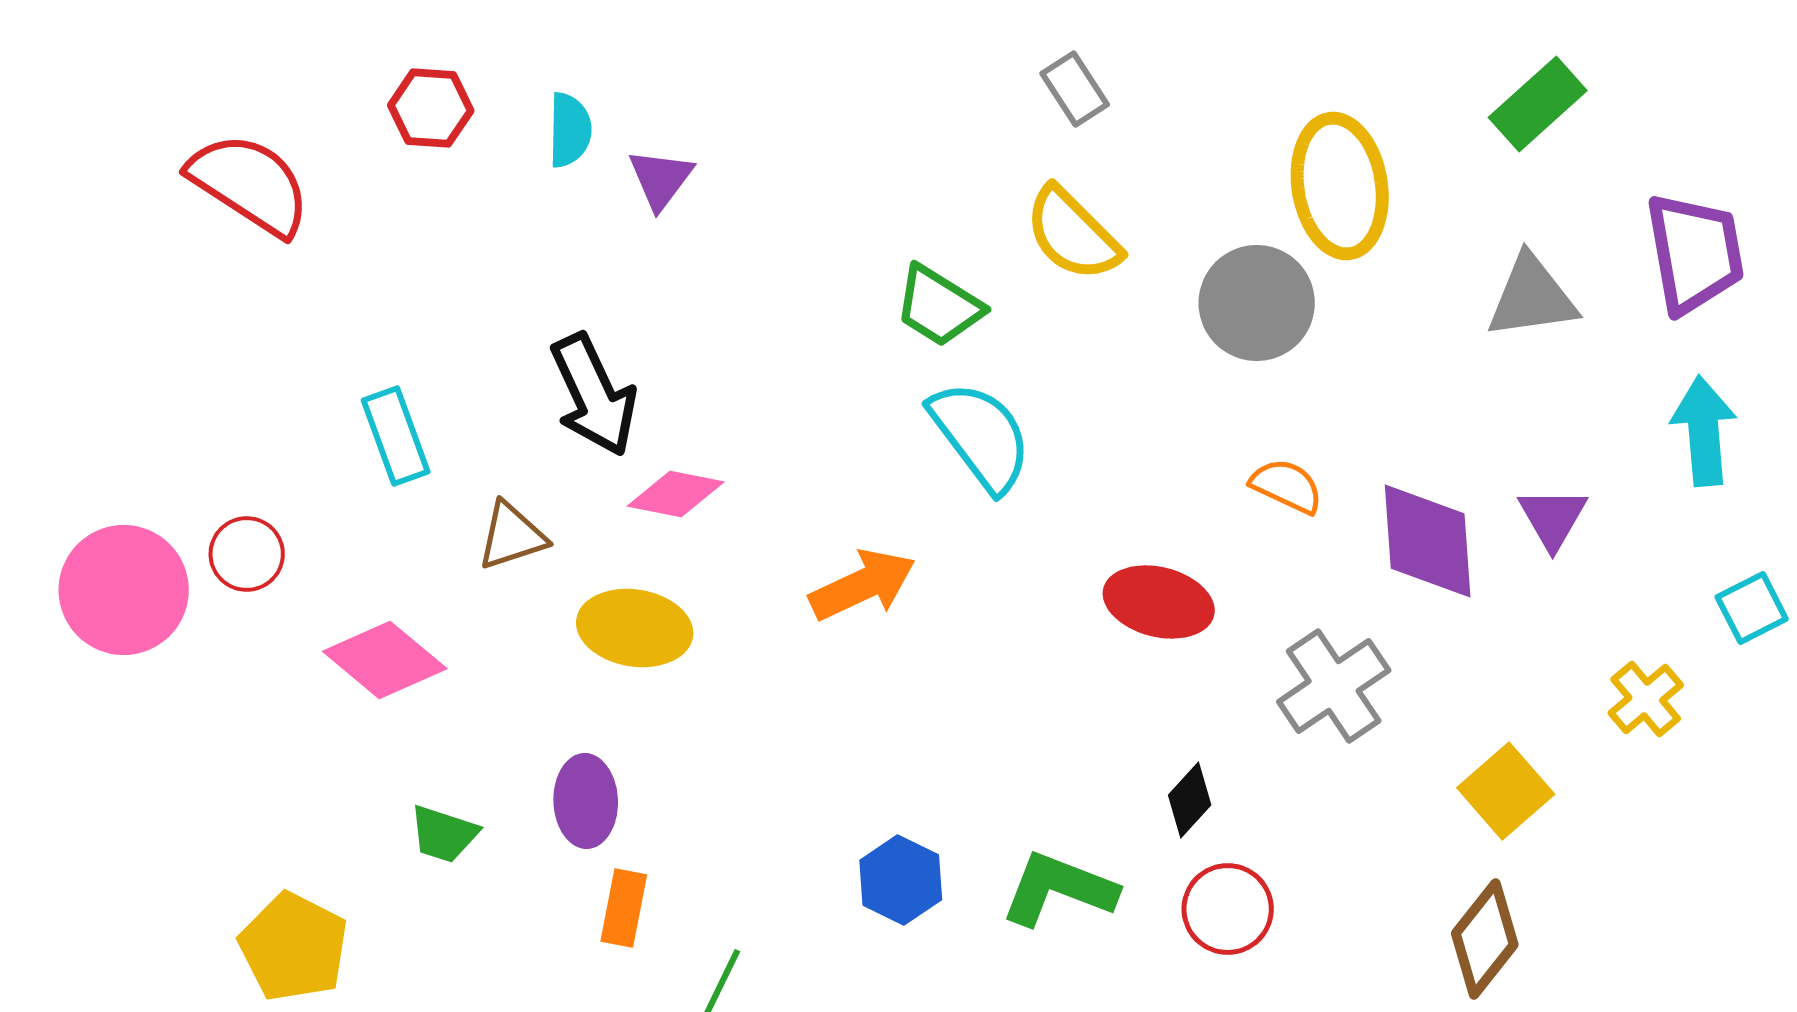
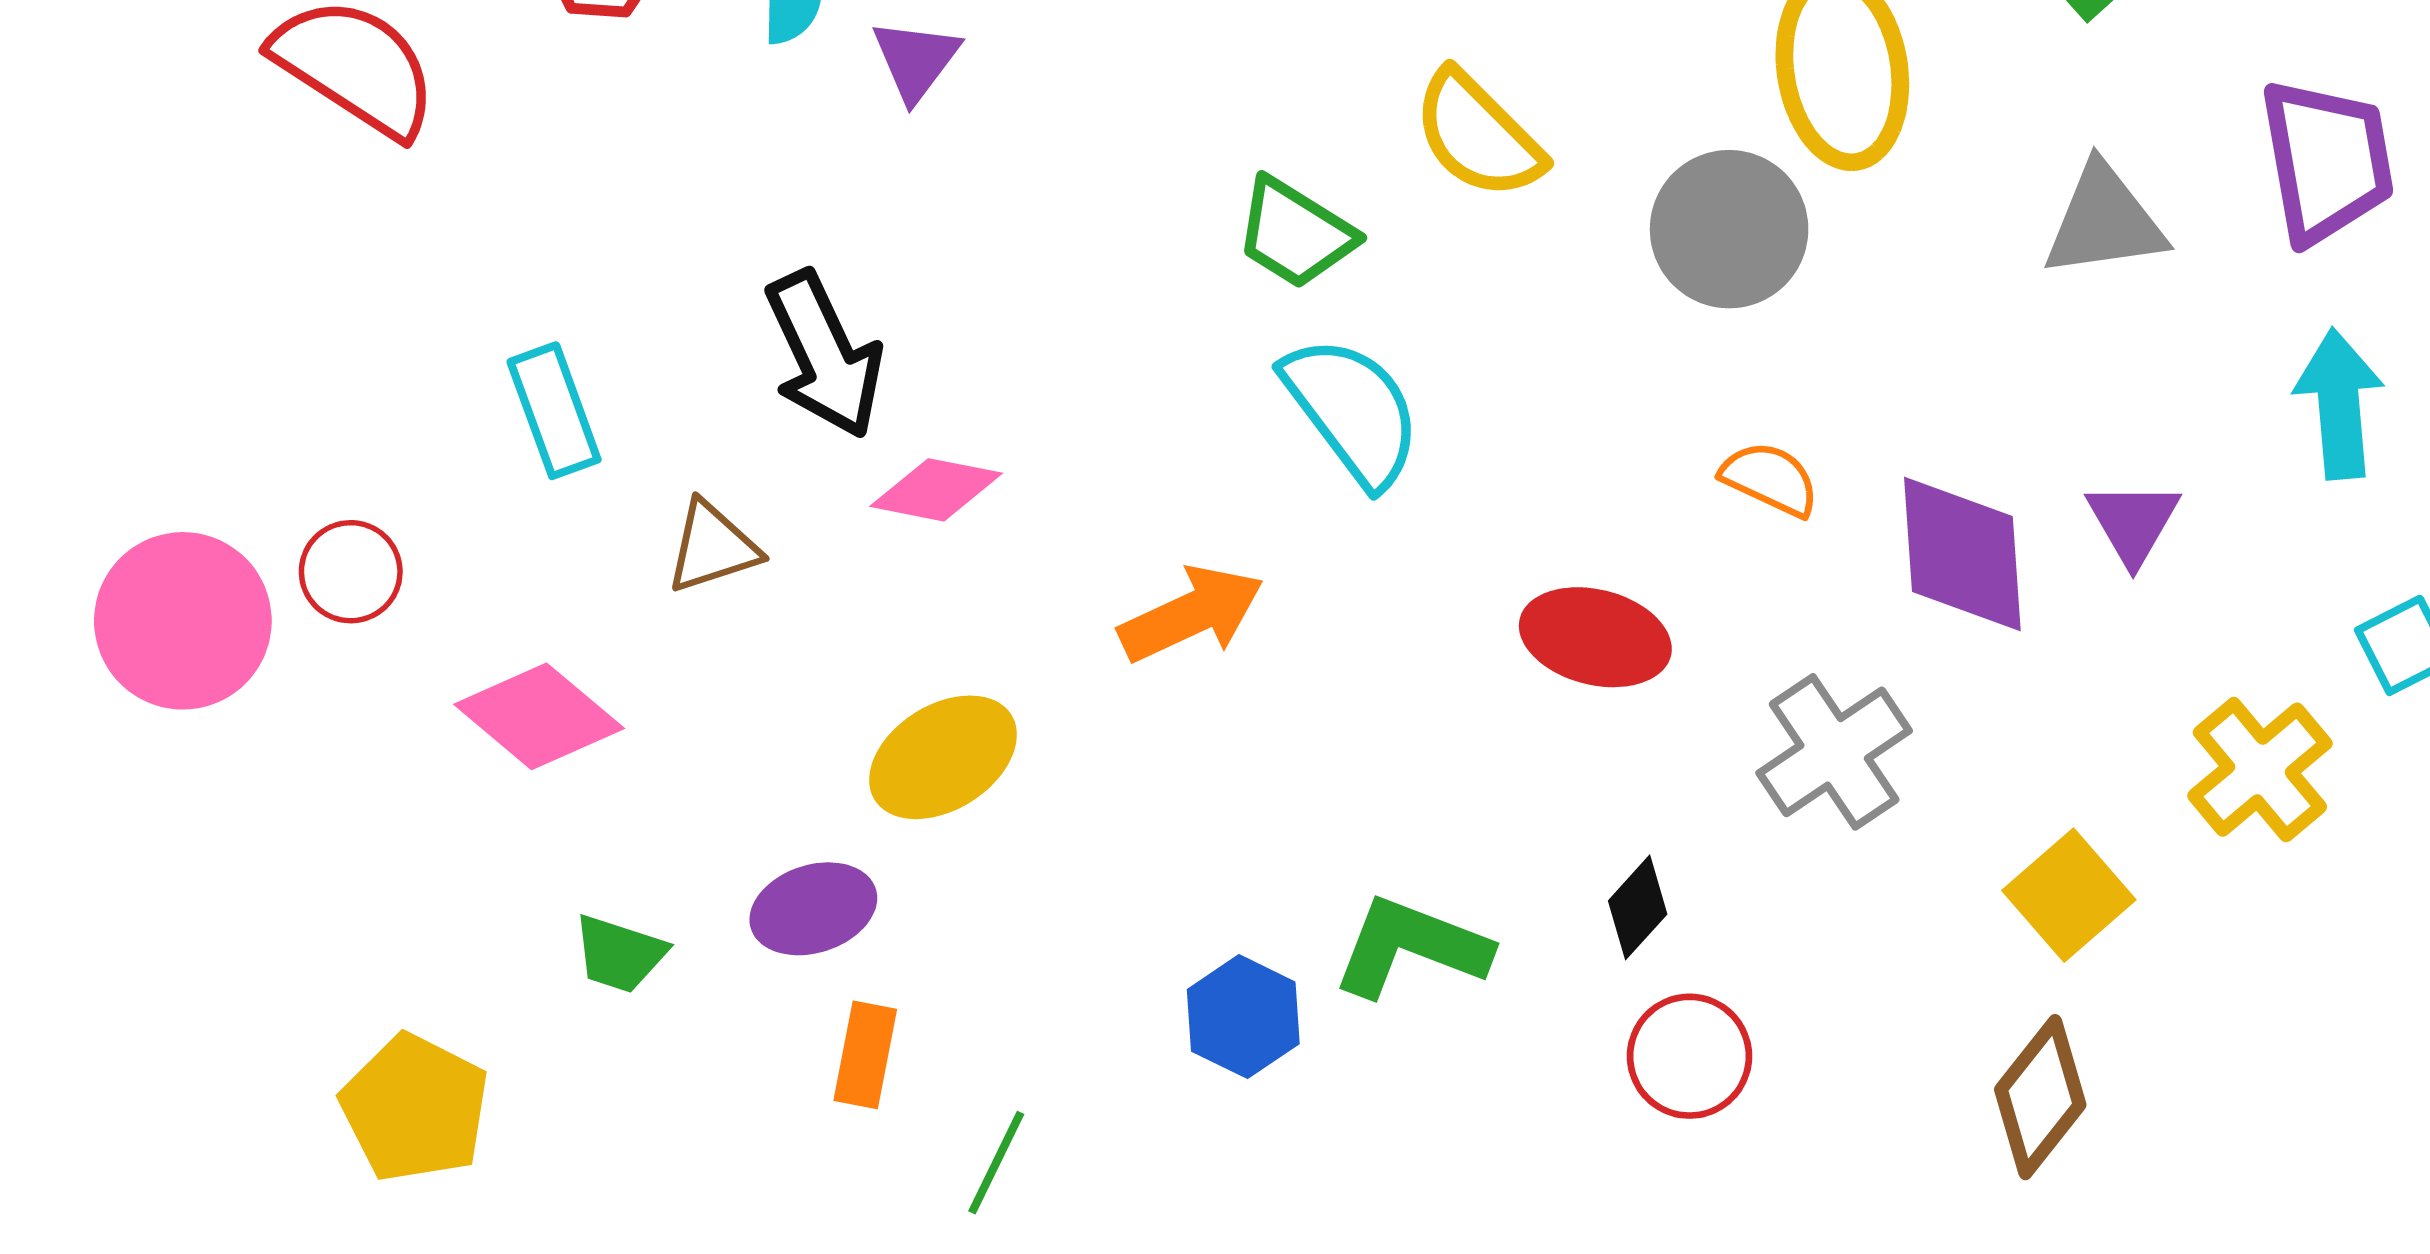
yellow ellipse: (635, 628) -> (943, 757), moved, turned -41
yellow cross: (1646, 699) -> (2260, 770), size x1.4
purple ellipse: (586, 801) -> (813, 909), turned 74
green L-shape: (1059, 889) -> (1411, 947), moved

